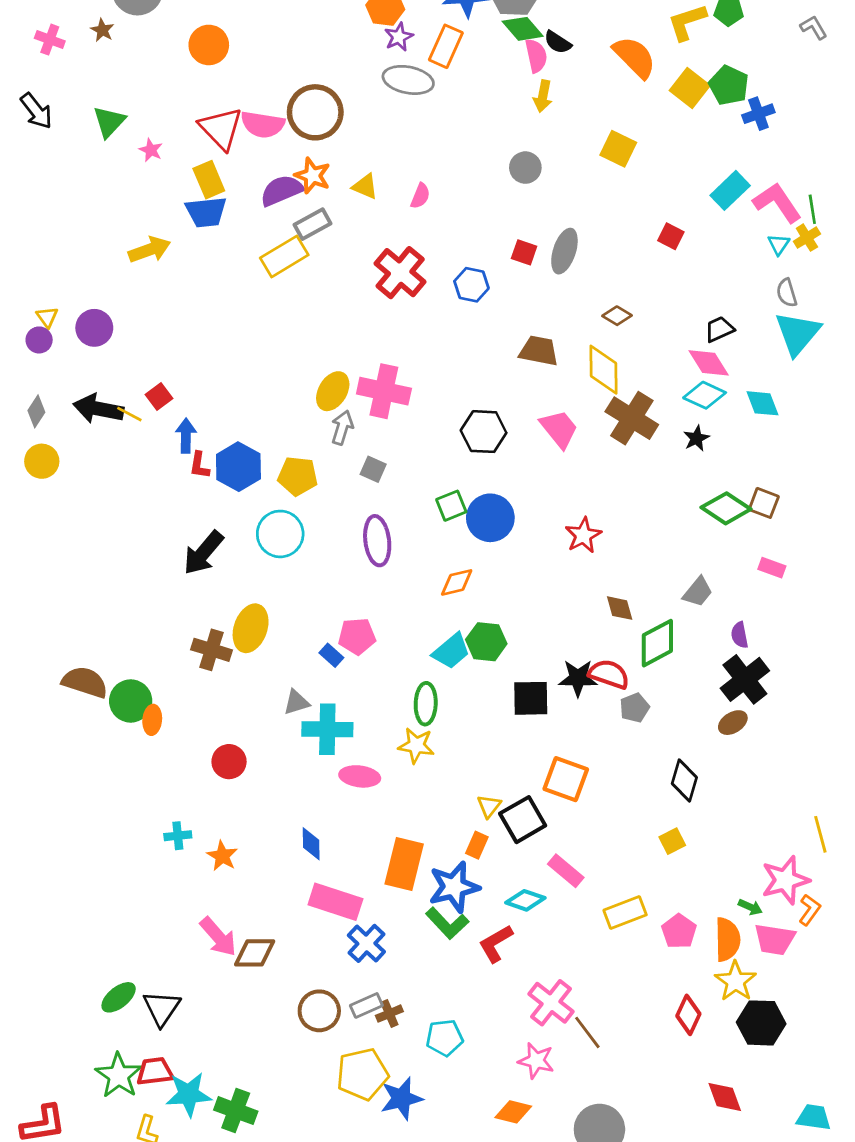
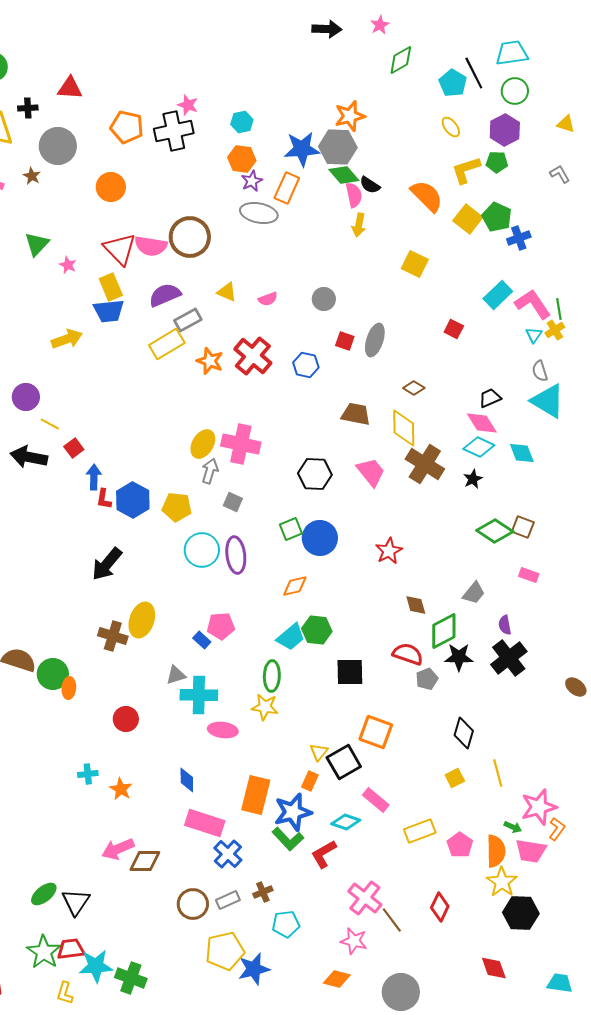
gray circle: (525, 168) -> (324, 299), moved
orange star: (313, 176) -> (210, 361), moved
pink semicircle: (420, 196) -> (268, 299), turned 48
cyan triangle: (797, 333) -> (548, 401), turned -39
yellow line: (129, 414) -> (50, 424), moved
cyan circle: (280, 534) -> (202, 550), moved
black star: (578, 678) -> (459, 657), moved
brown ellipse: (733, 723) -> (576, 687), moved, turned 70
yellow line: (820, 834) -> (498, 773), moved
pink arrow: (218, 937) -> (118, 849), turned 108
brown cross: (389, 1014) -> (263, 892), moved
red diamond: (688, 1015) -> (440, 907), moved

